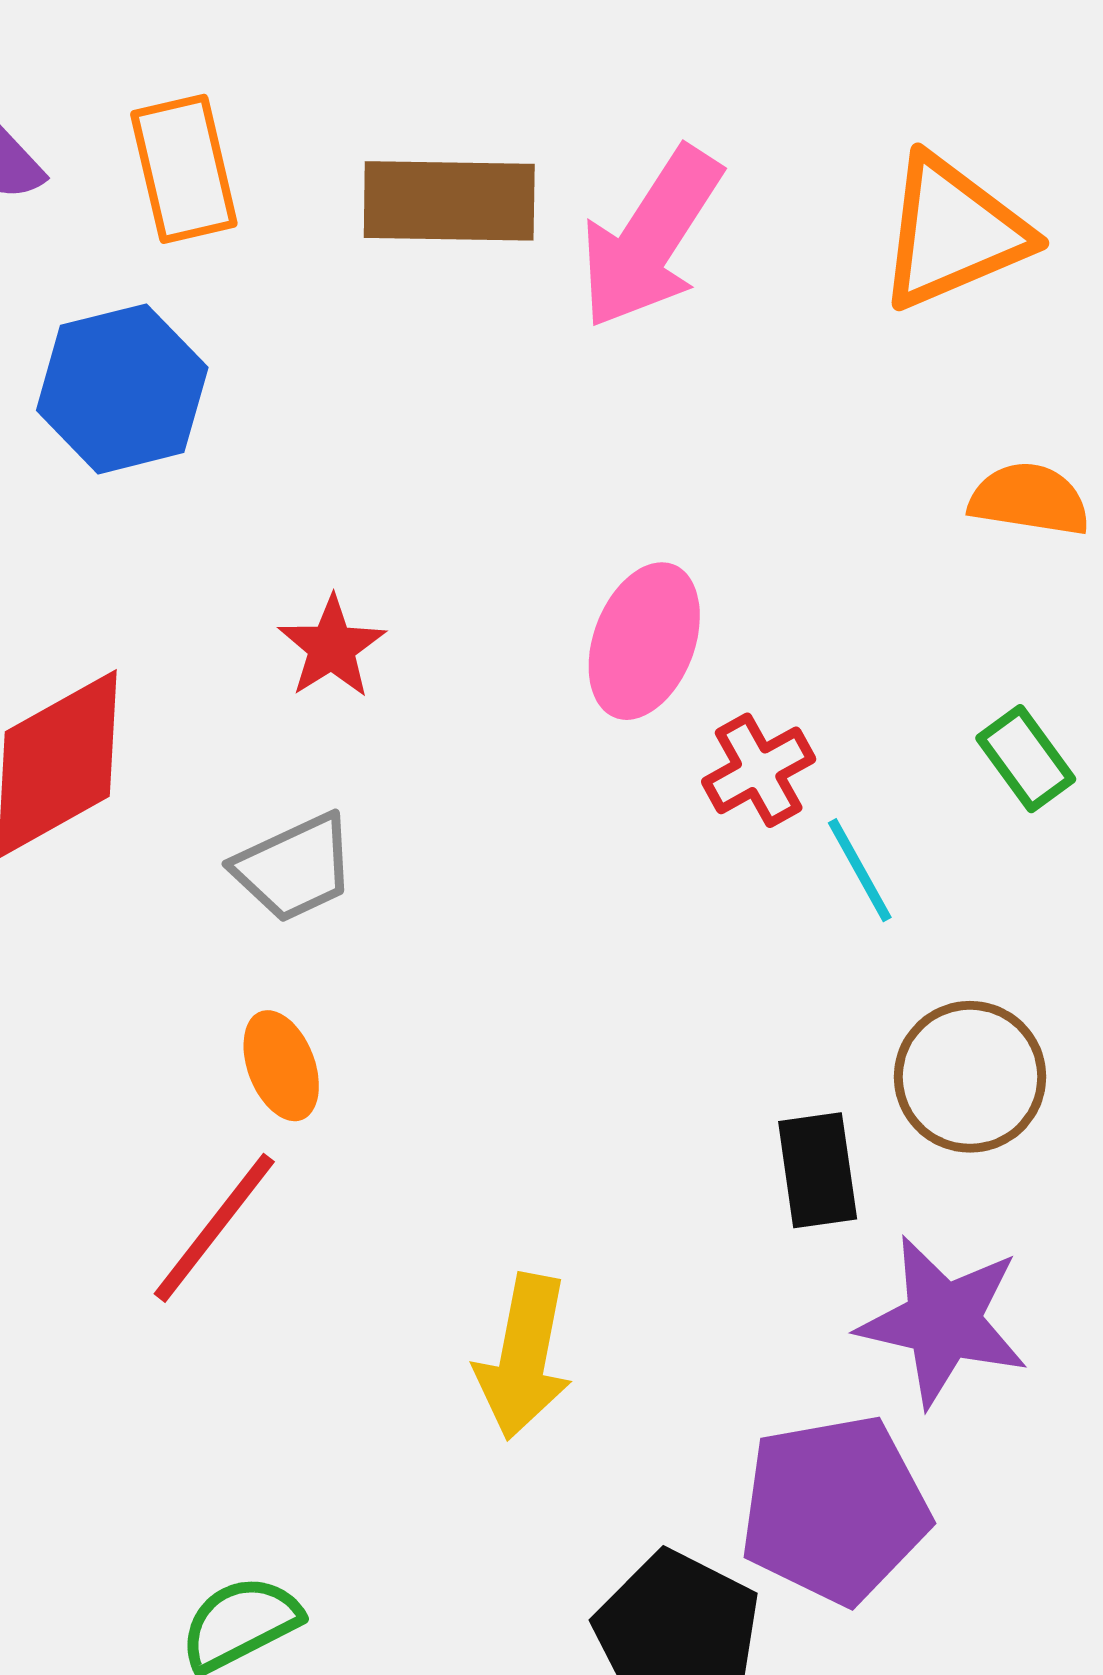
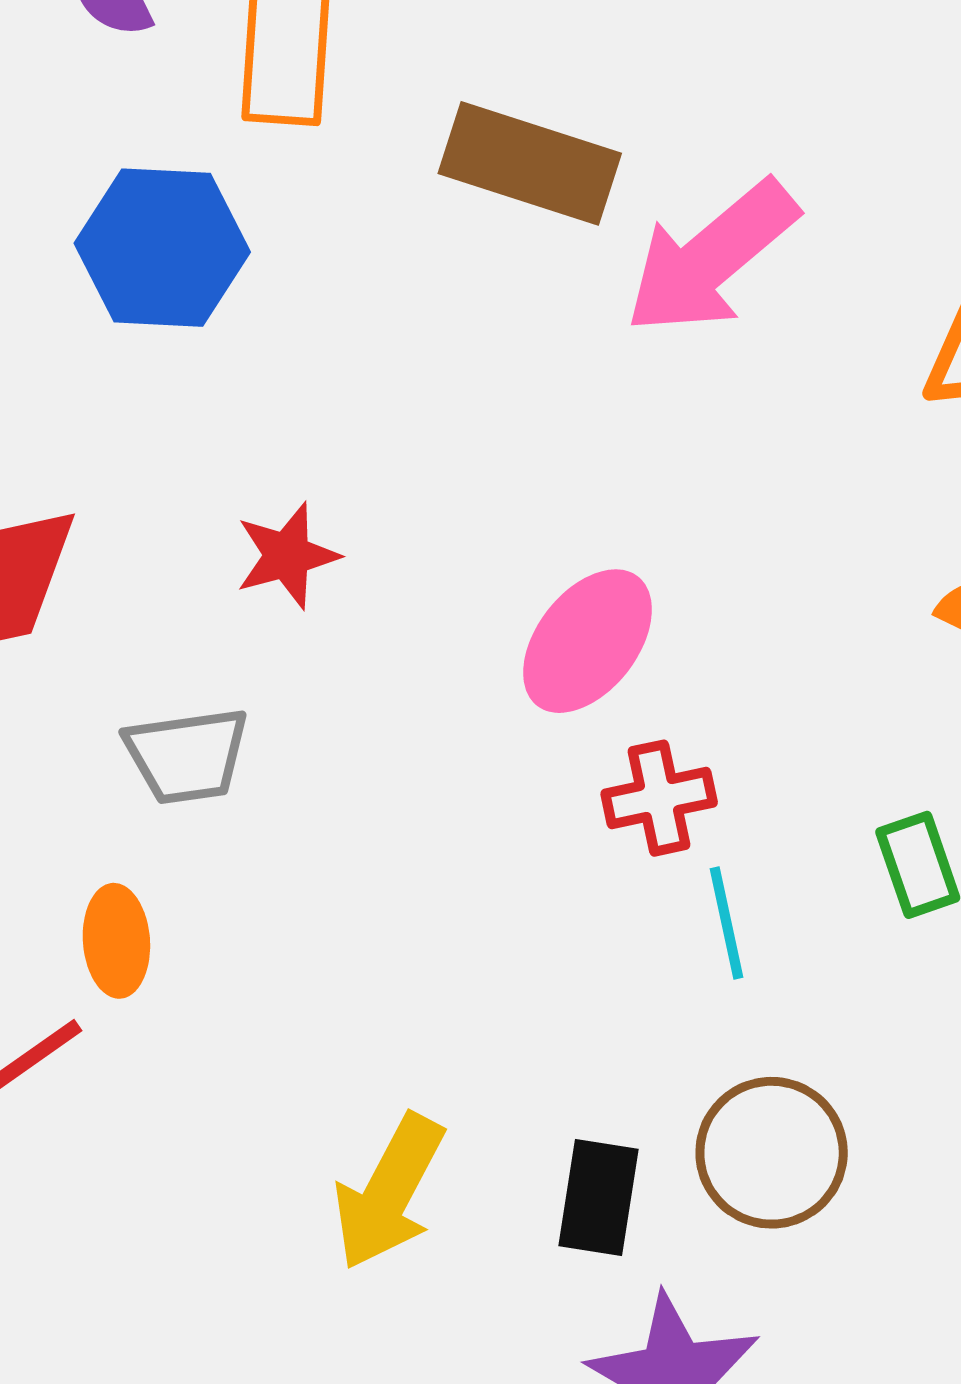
yellow arrow: (524, 1357) -> (389, 1192), moved

